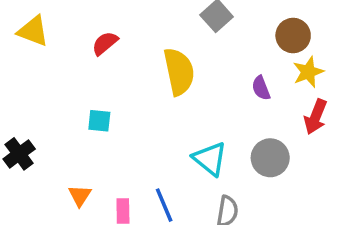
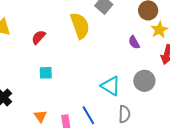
red semicircle: (105, 43) -> (39, 37), moved
yellow semicircle: (179, 72) -> (80, 26), moved

